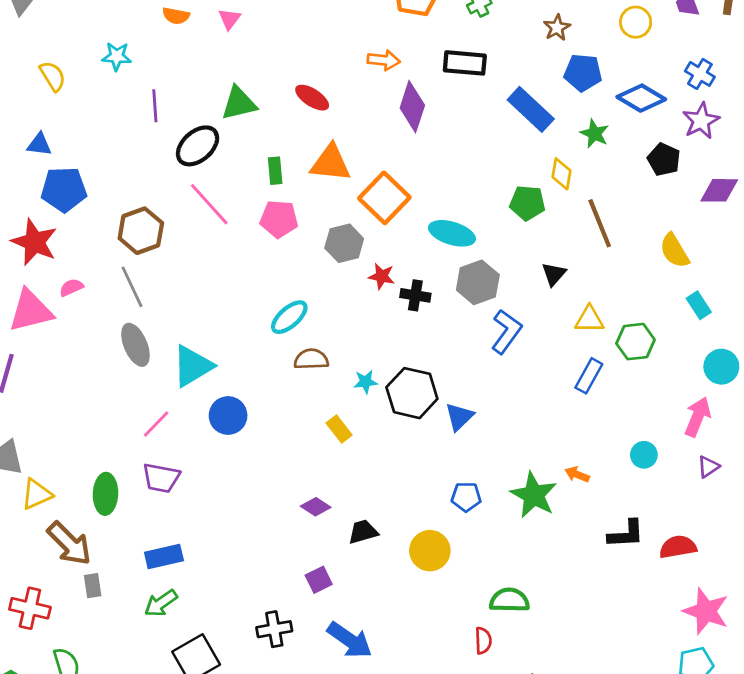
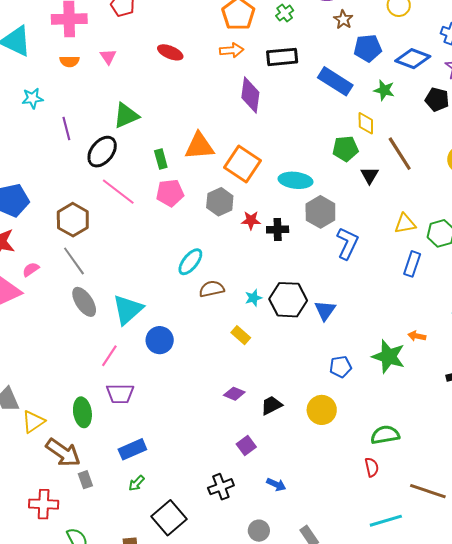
orange arrow: (384, 60) -> (232, 50), moved
red ellipse: (312, 98) -> (170, 52), moved
black triangle: (554, 274) -> (370, 175), moved
green arrow: (161, 603) -> (137, 483), size x0.7
blue arrow: (350, 640) -> (276, 484), size x0.6

